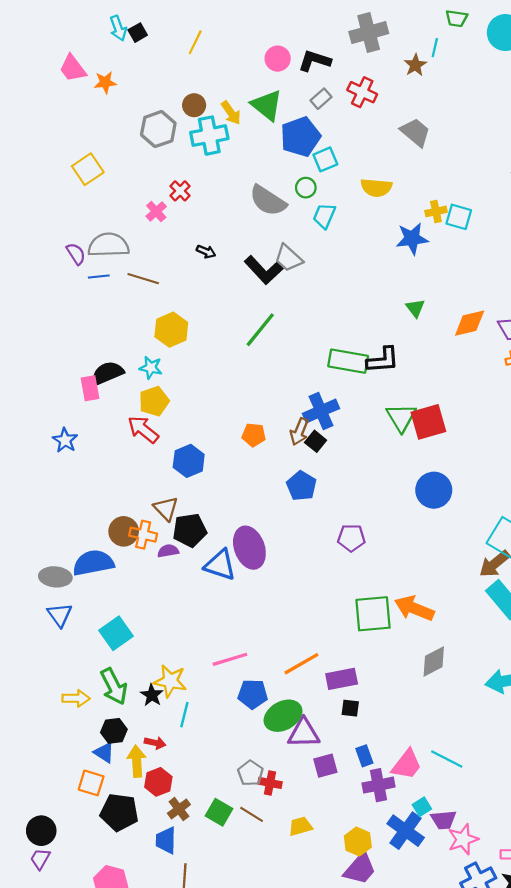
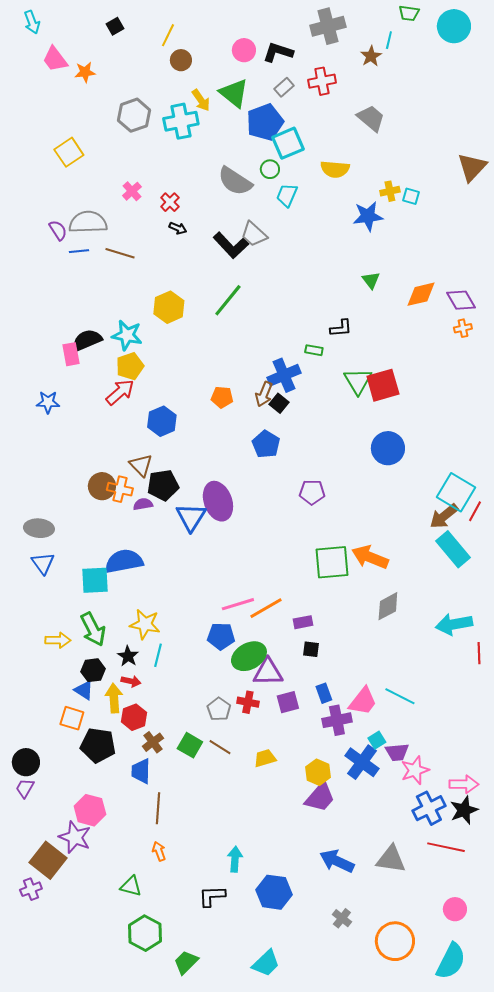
cyan arrow: (118, 28) -> (32, 22), moved
red cross: (362, 92) -> (322, 81), turned -36
brown circle: (194, 105) -> (181, 60), moved
cyan square: (325, 159) -> (288, 143), size x1.4
red cross: (180, 191) -> (170, 202), moved
cyan square: (459, 217) -> (411, 196), size x0.7
yellow hexagon: (171, 330) -> (169, 307), moved
black L-shape: (383, 360) -> (341, 328), size x0.7
green rectangle: (348, 361) -> (314, 350), moved, size x0.5
cyan star: (151, 368) -> (127, 335), size x1.4
red arrow: (143, 429) -> (120, 392), turned 100
blue star: (65, 440) -> (48, 402), turned -30
blue semicircle: (93, 563) -> (124, 561), moved
blue triangle: (220, 565) -> (191, 517), turned 44
cyan square: (116, 633) -> (95, 580), turned 32
pink line: (230, 659) -> (238, 604), moved
purple rectangle: (342, 679) -> (303, 622), size x0.7
black star: (152, 695) -> (128, 656), moved
red cross: (270, 783) -> (248, 702), moved

